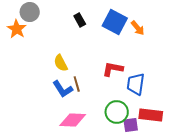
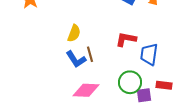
yellow semicircle: (61, 63) -> (74, 33), turned -132
red rectangle: (151, 115) -> (164, 85), size x0.7

